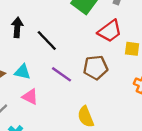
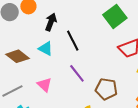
brown pentagon: (96, 67) -> (106, 89), moved
cyan triangle: (23, 72) -> (46, 49), moved

